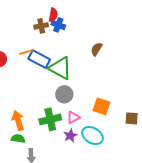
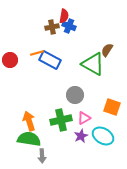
green triangle: (60, 68) -> (93, 64), moved
green semicircle: (18, 139) -> (29, 139), size x1.6

